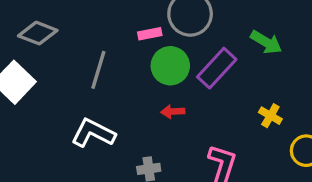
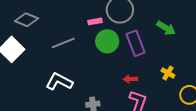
purple rectangle: (217, 68) -> (136, 43), turned -65
gray line: (98, 70) -> (63, 43), turned 50
red arrow: (173, 112) -> (130, 79), moved

